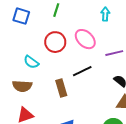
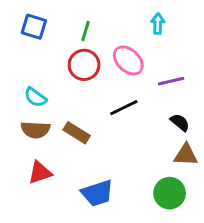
green line: (56, 10) -> (86, 31), moved
cyan semicircle: (31, 62) -> (35, 97), moved
brown rectangle: (61, 88) -> (77, 133), moved, turned -42

